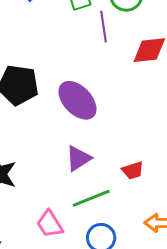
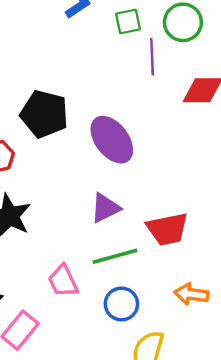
red trapezoid: (133, 170) -> (167, 229), size x1.6

